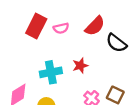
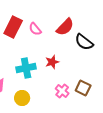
pink semicircle: (61, 28) -> (35, 29), turned 64

